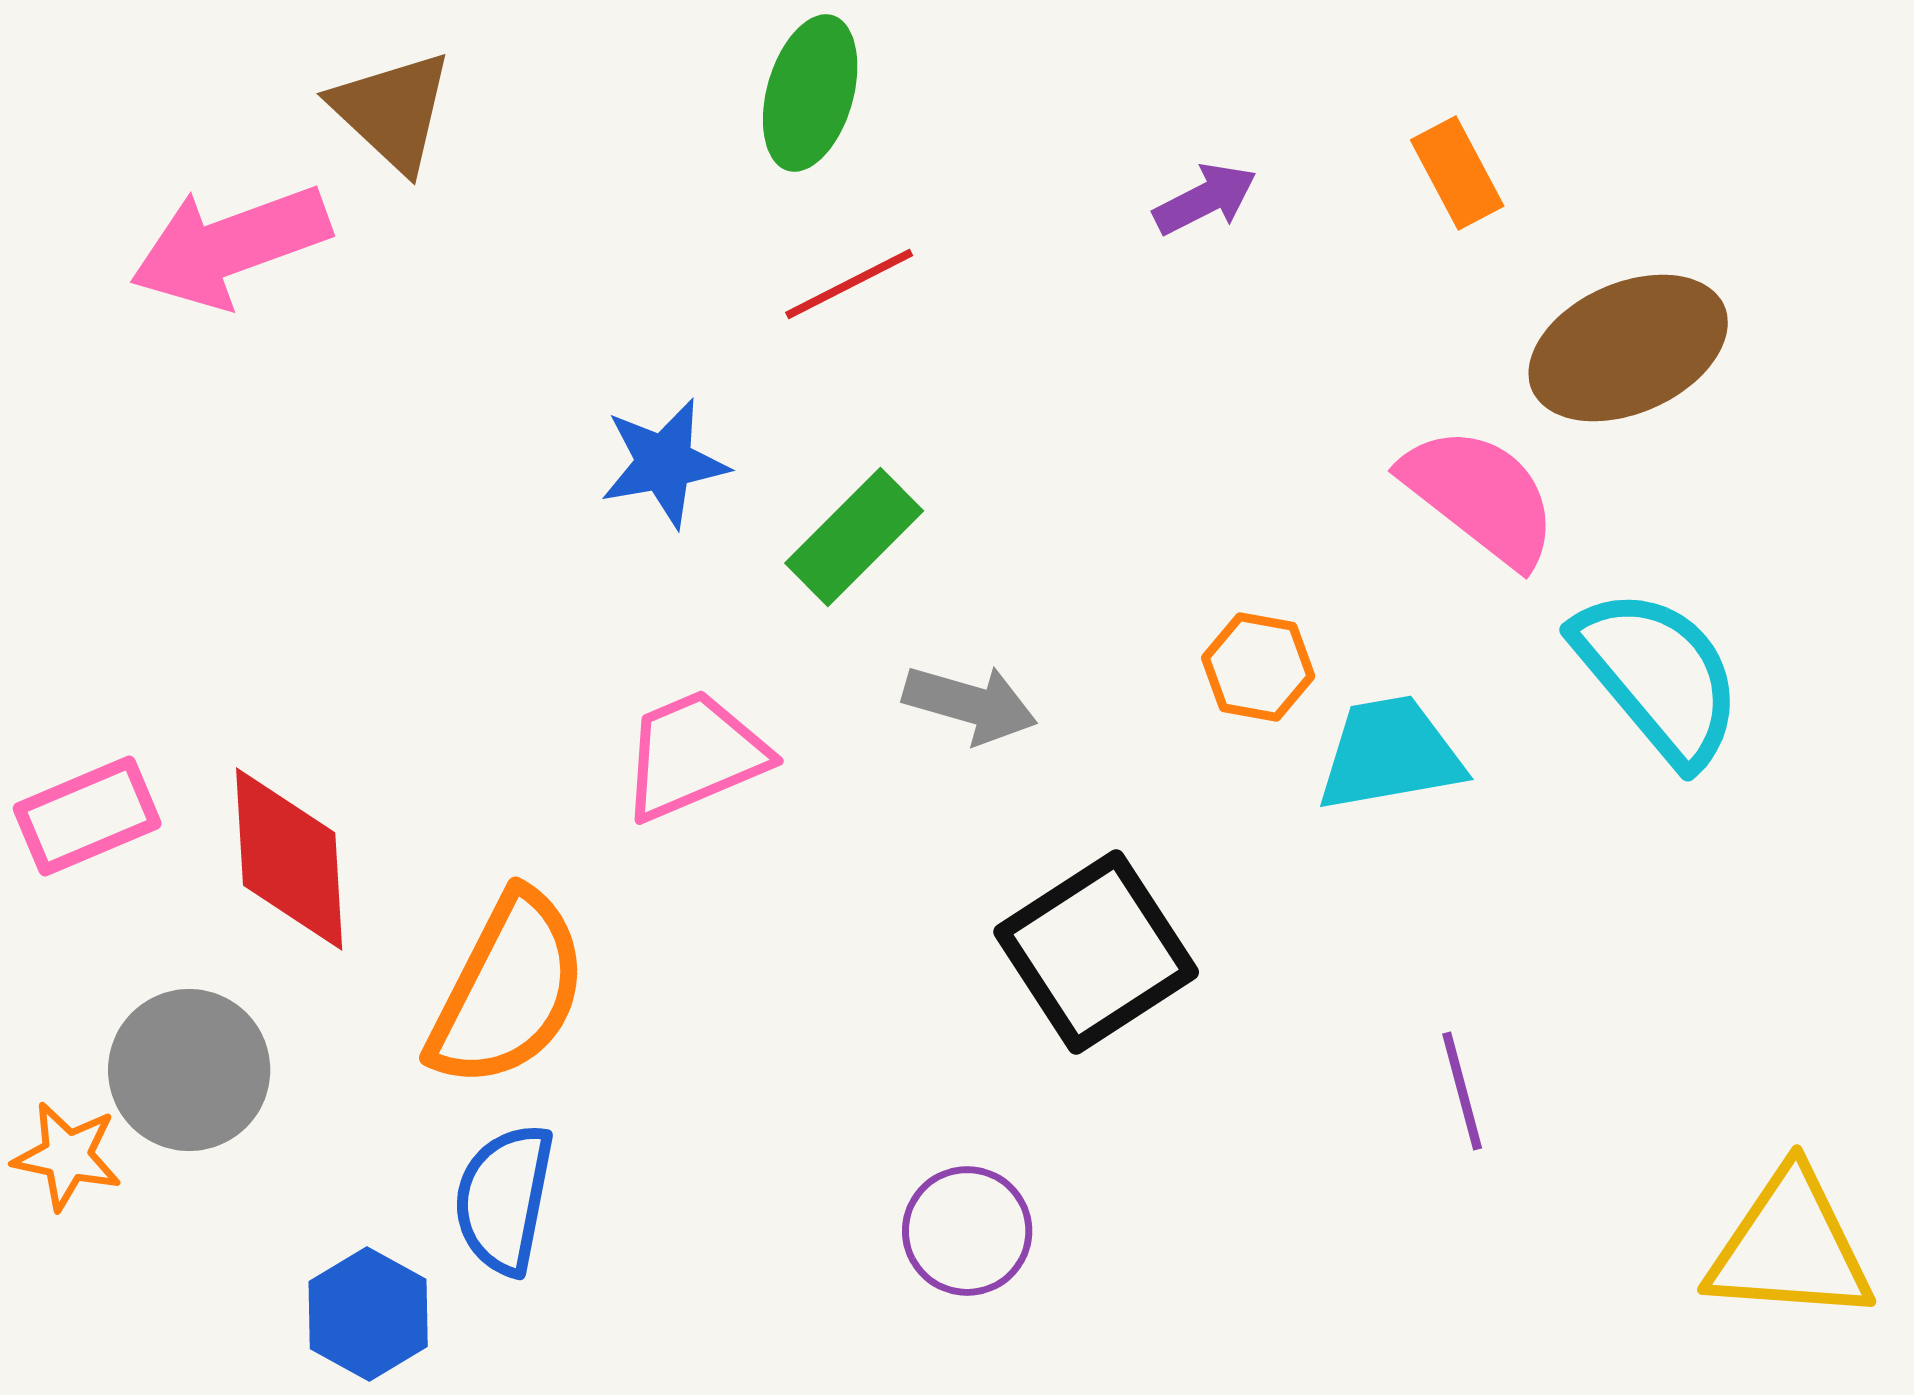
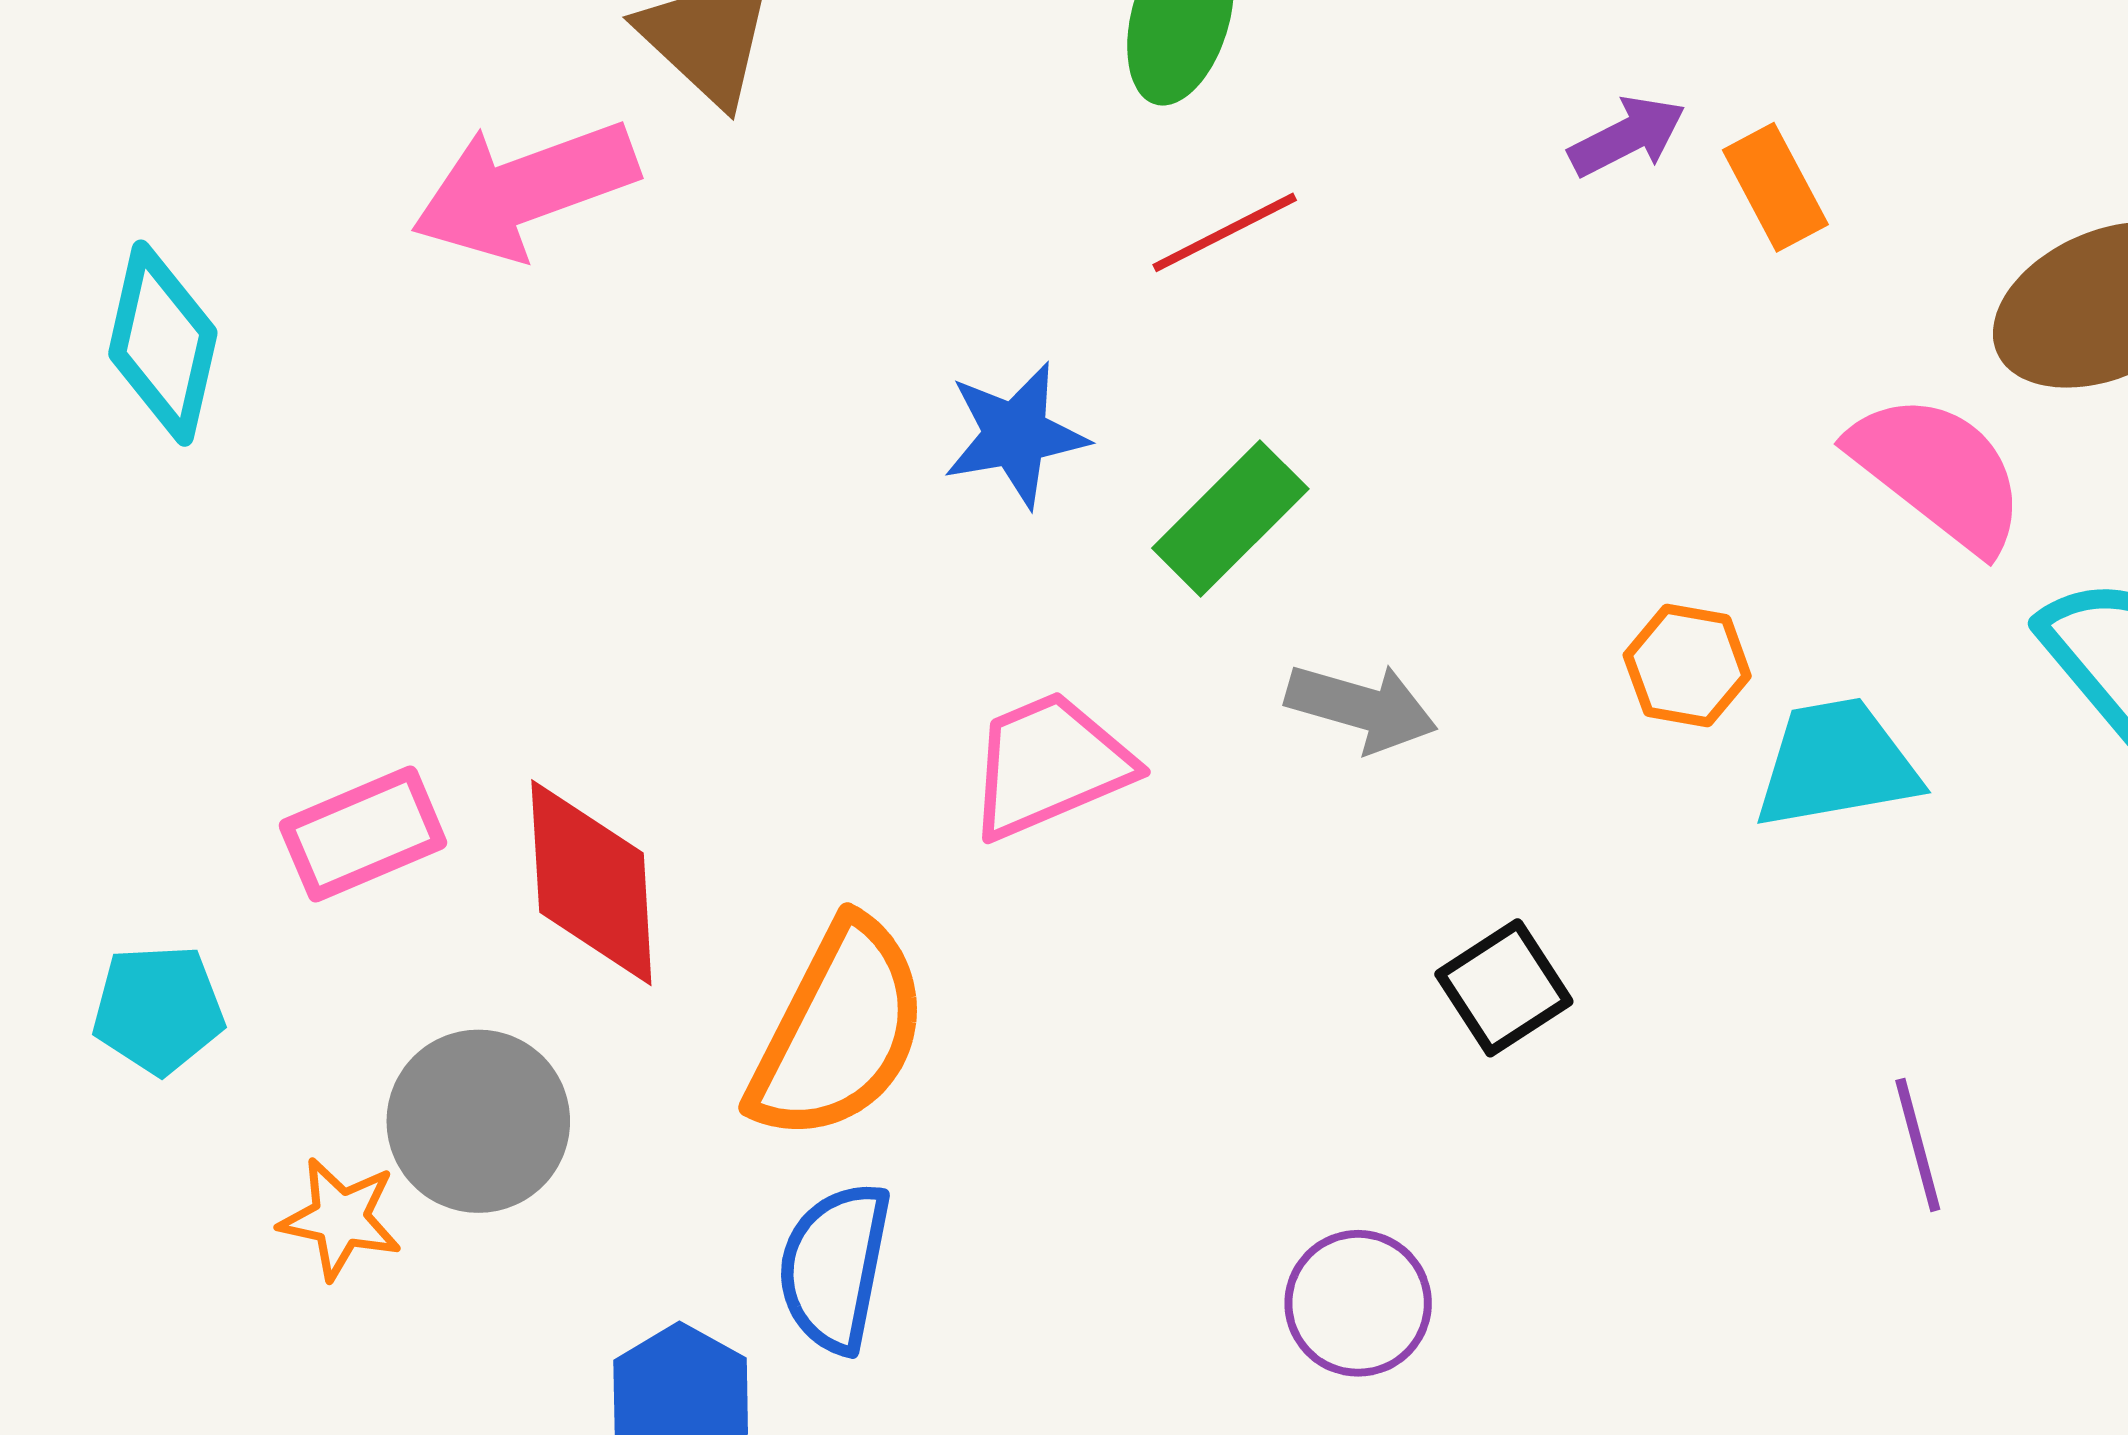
orange rectangle: (1457, 173) -> (1775, 187), moved
black square: (1096, 952) -> (1504, 988), size x0.6

